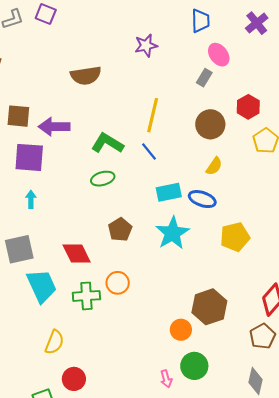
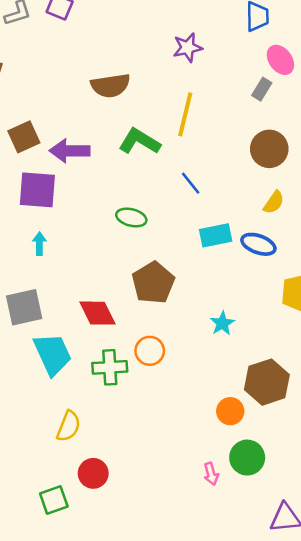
yellow line: (153, 115) -> (185, 114), moved
brown square: (18, 116) -> (24, 137), turned -30
green L-shape: (107, 143) -> (139, 141), moved
green ellipse: (103, 179) -> (131, 217), turned 30
brown pentagon: (120, 230) -> (153, 283), size x1.4
cyan star: (172, 233) -> (222, 323), moved, size x0.6

